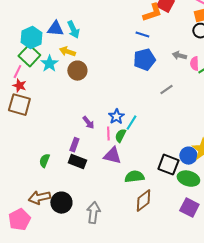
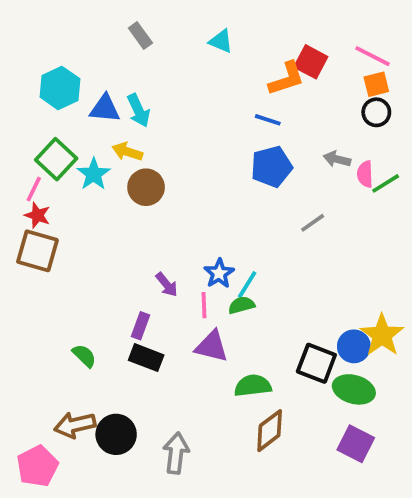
cyan hexagon: (31, 38) -> (60, 88), moved
green semicircle: (120, 136) -> (242, 305), moved, turned 48
green semicircle: (44, 161) -> (84, 356), turned 112

